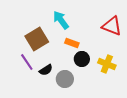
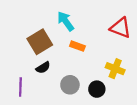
black circle: (82, 59) -> (97, 89), moved
purple line: (27, 62) -> (20, 87), moved, turned 36
black semicircle: (46, 70) -> (43, 68), moved

